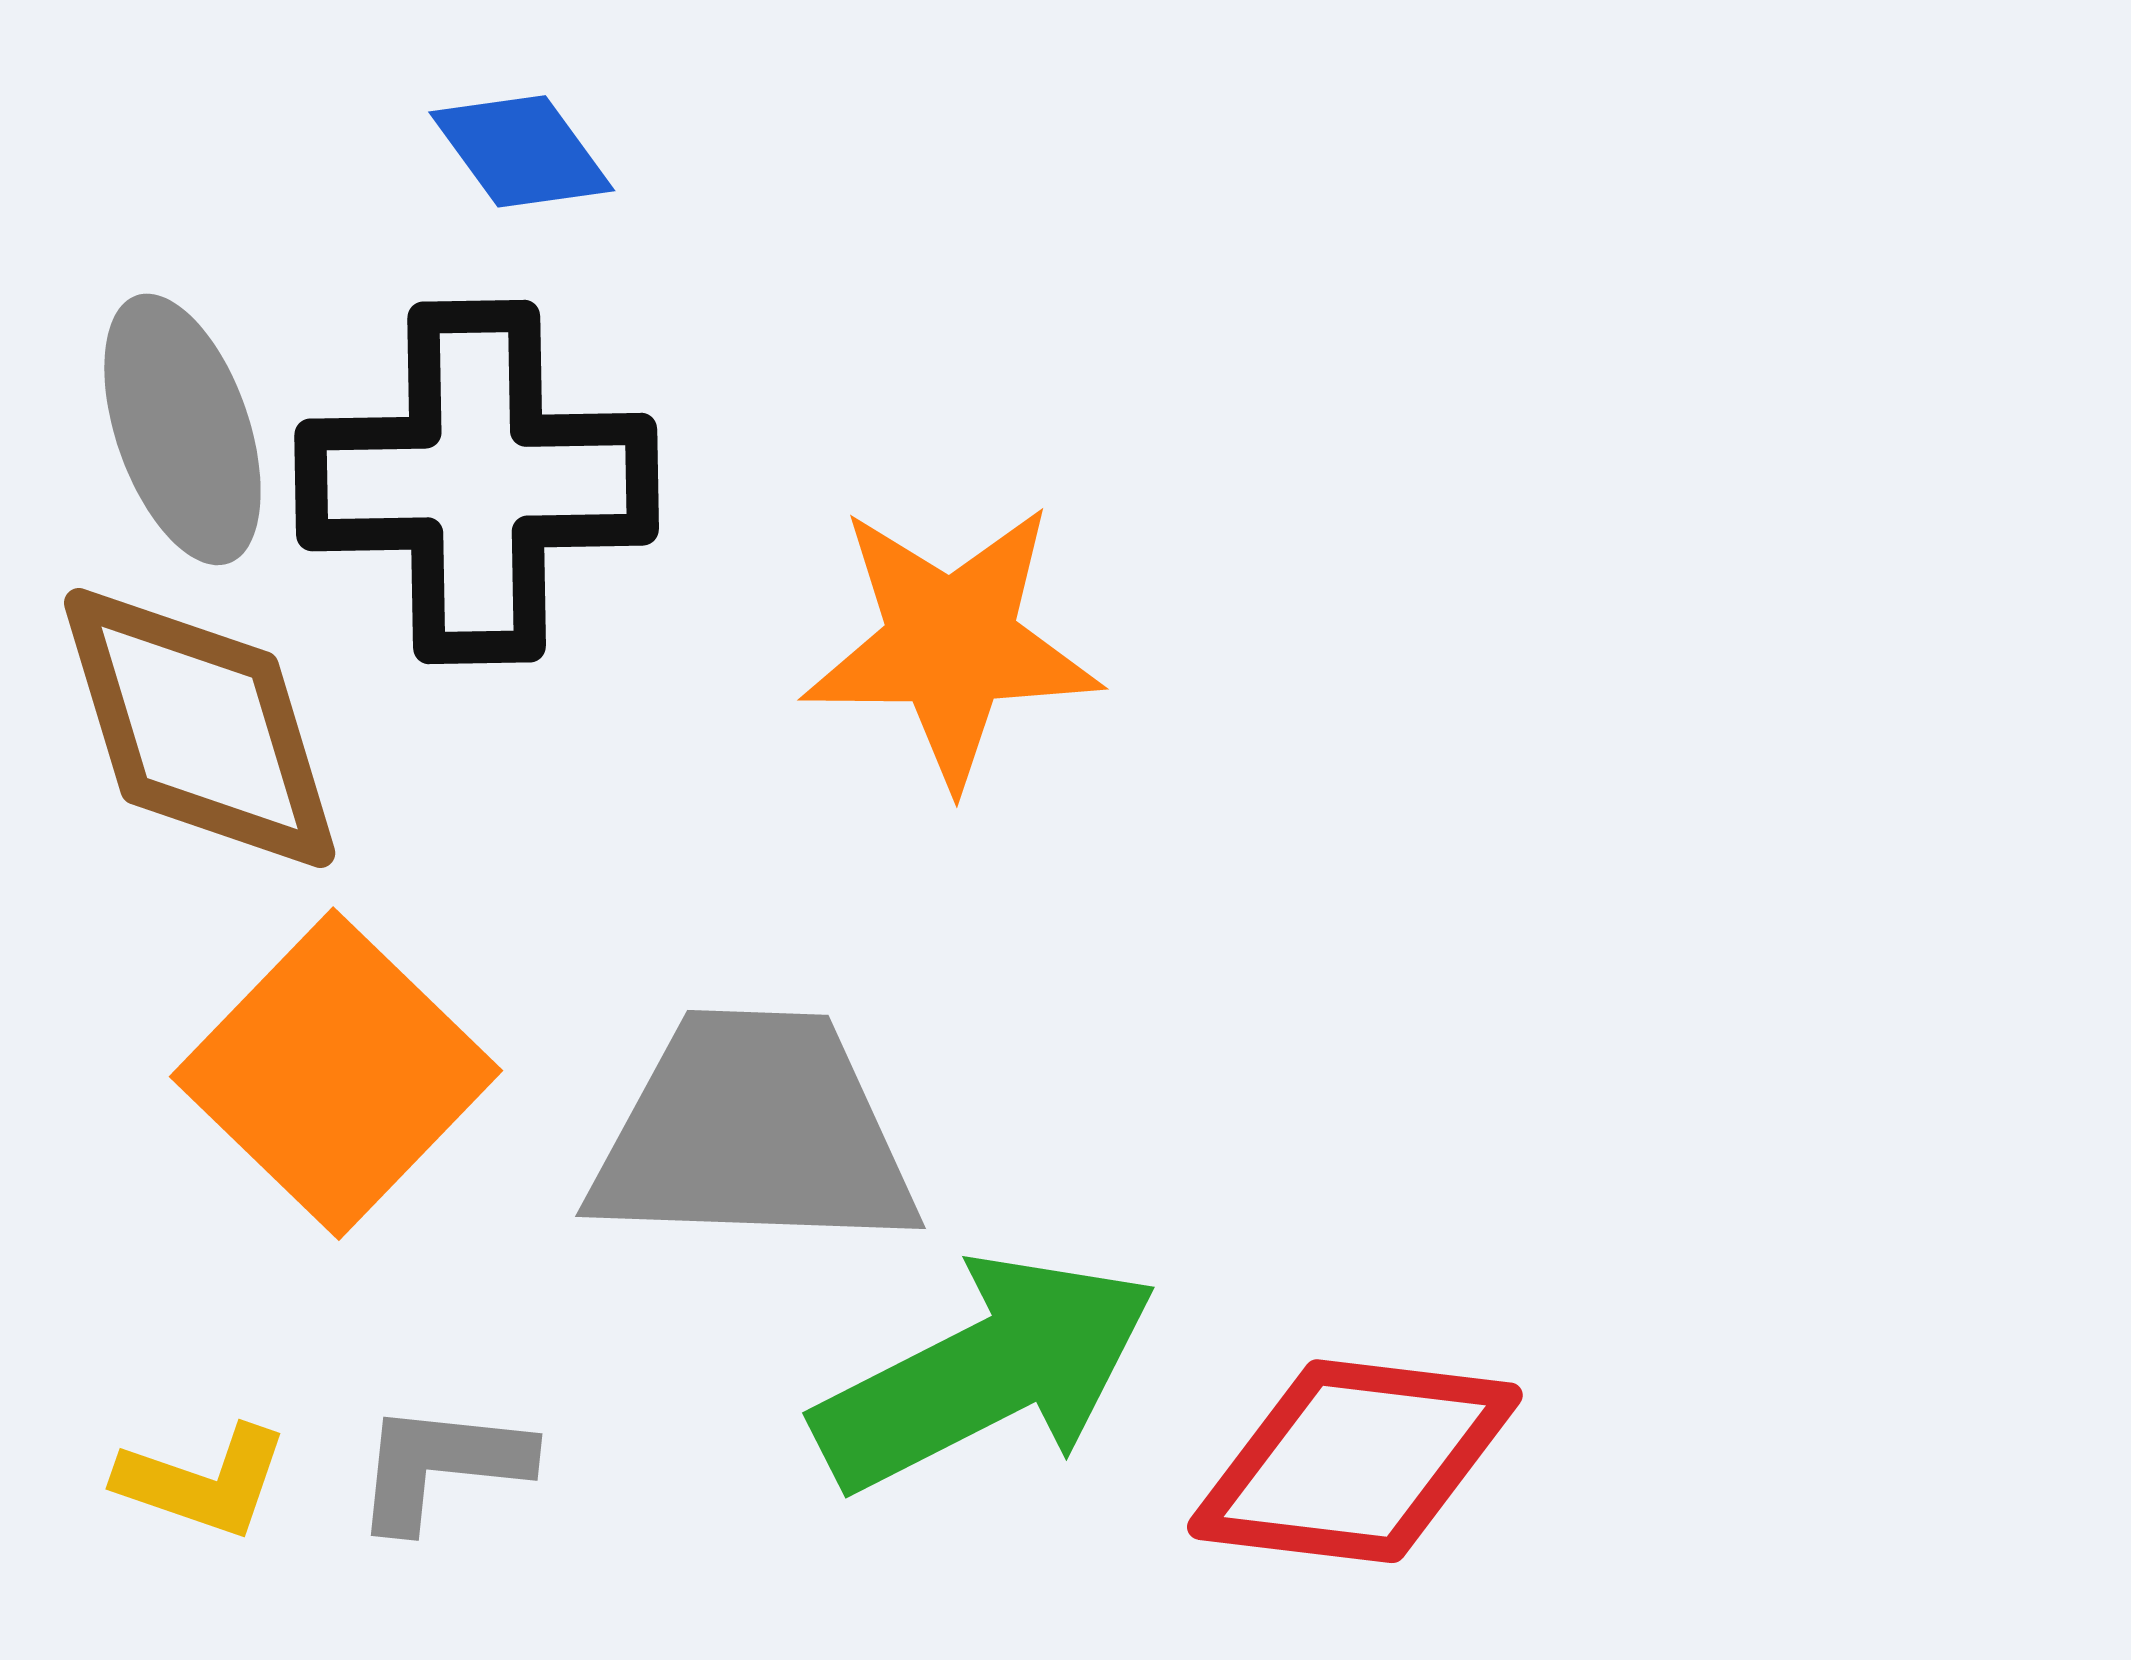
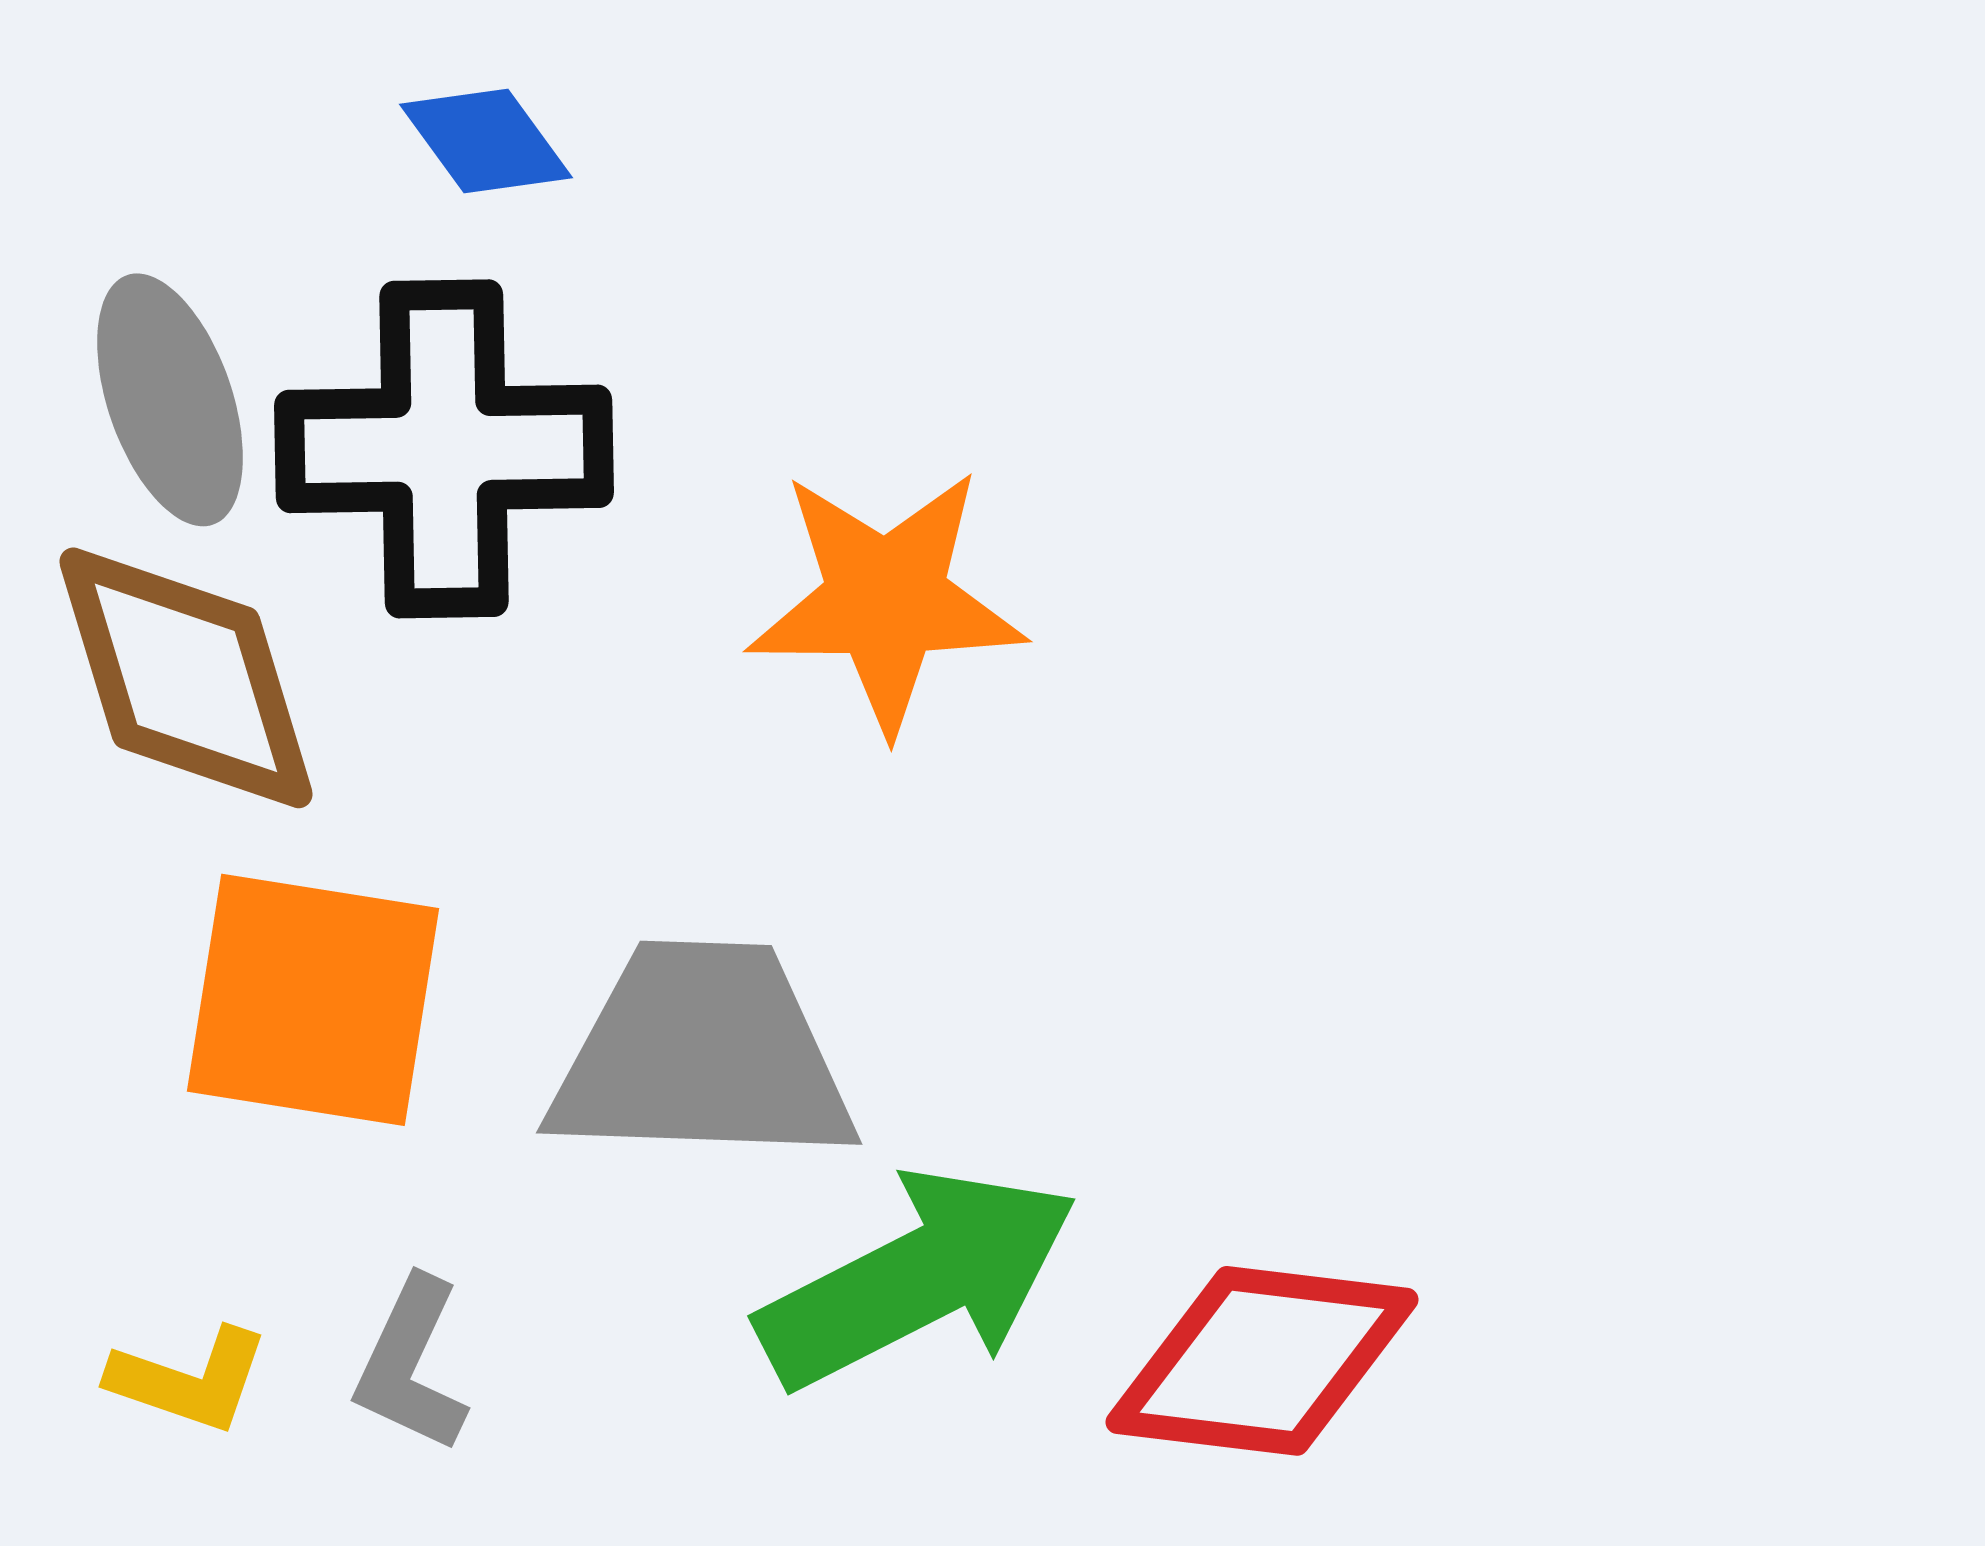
orange square: (336, 1074) -> (313, 1000), turned -35
gray L-shape: (441, 1465) -> (411, 1365), turned -71

